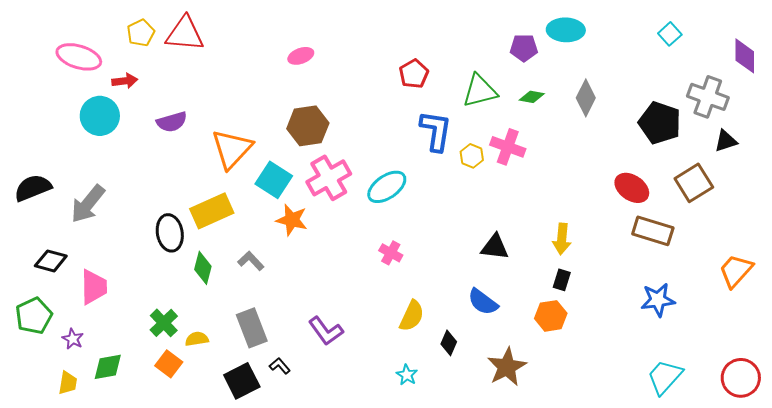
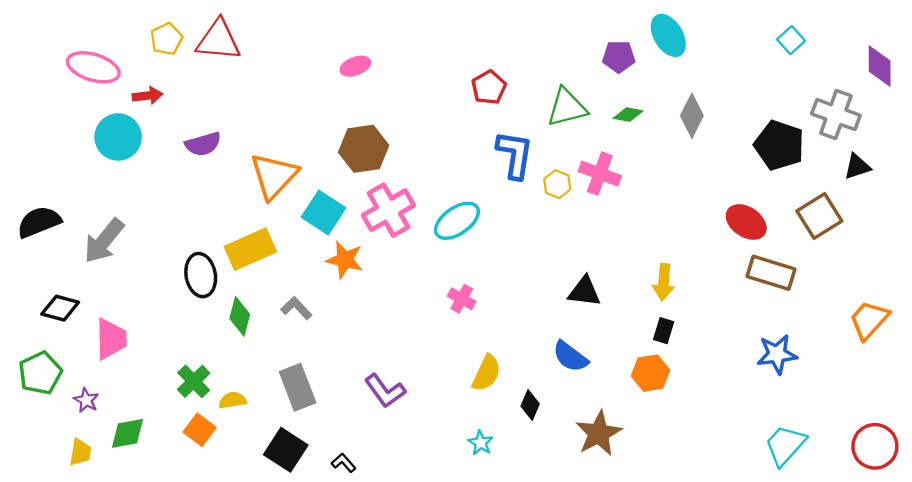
cyan ellipse: (566, 30) -> (668, 35), turned 57
black L-shape: (280, 366) -> (344, 463), moved
black square: (242, 381) -> (286, 450), turned -30

